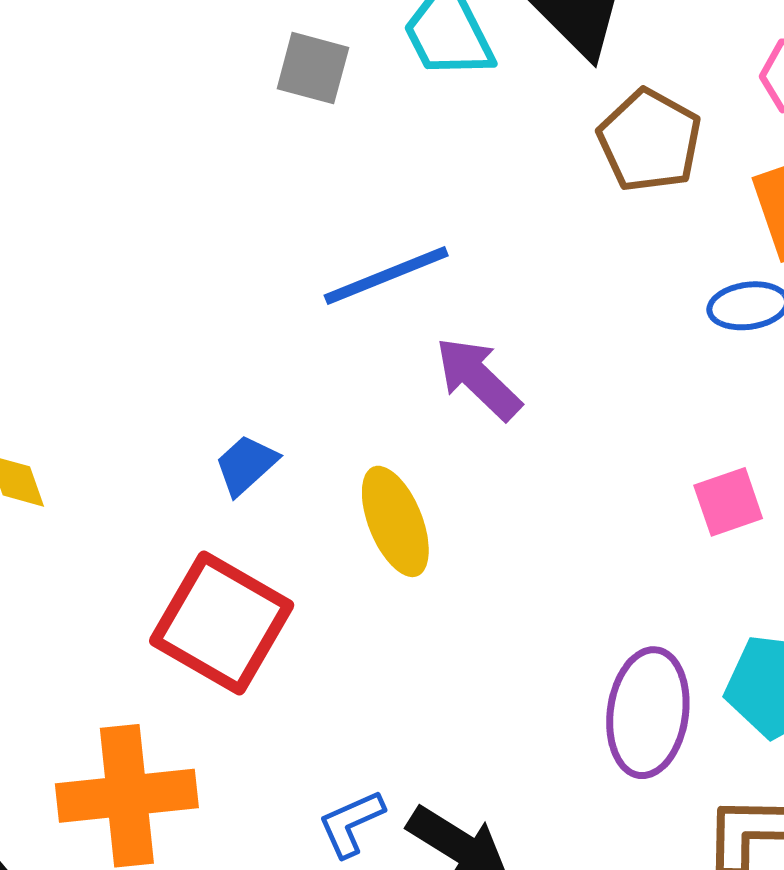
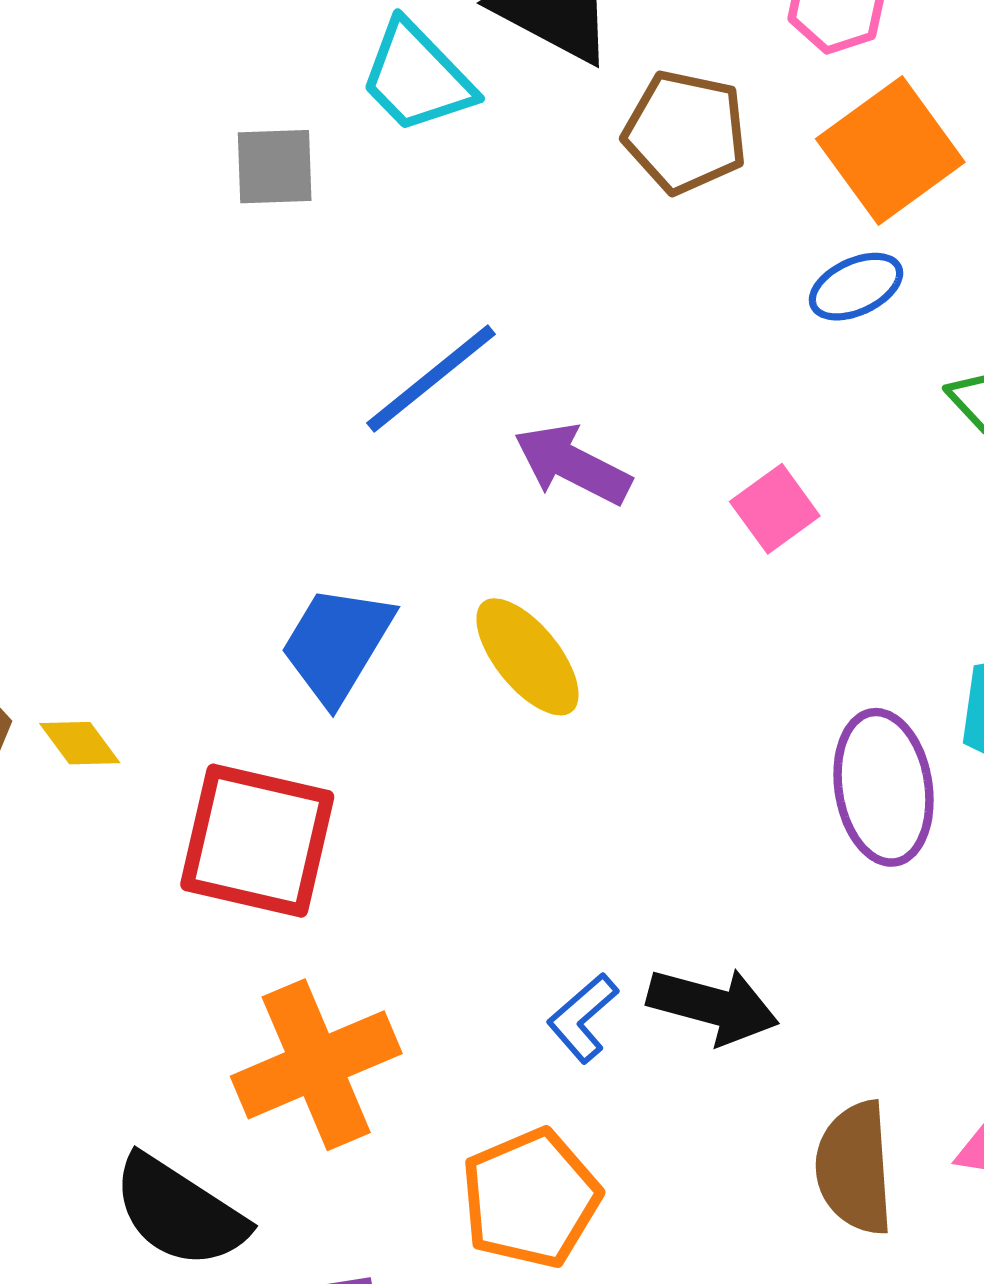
blue trapezoid: (246, 465) -> (337, 644), size x1.6
pink square: (728, 502) -> (775, 509), moved
red square: (222, 623) -> (257, 841), moved

